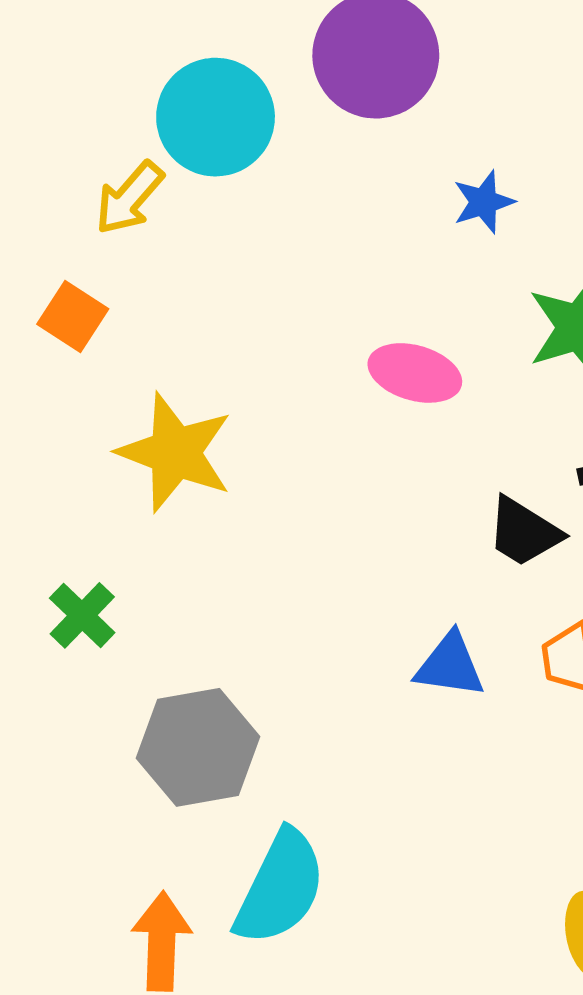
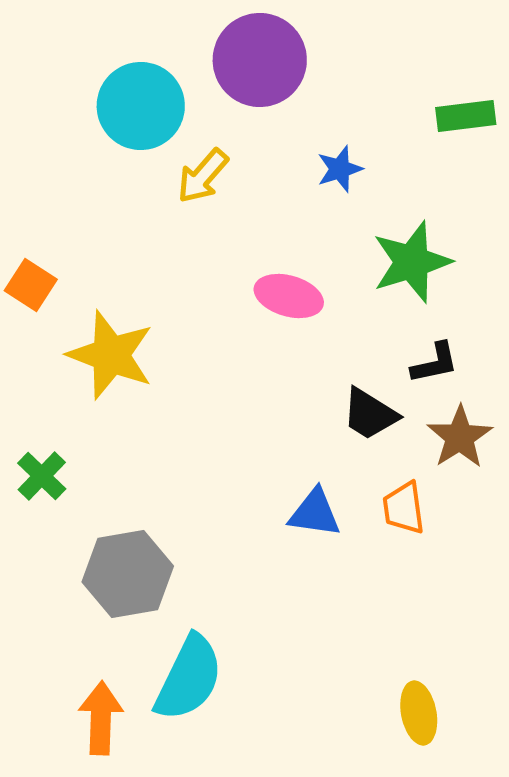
yellow arrow: (129, 198) -> (203, 176), moved
orange square: (73, 316) -> (31, 285), moved

